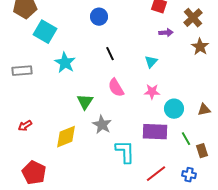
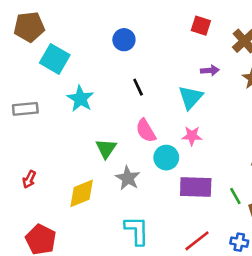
purple arrow: (166, 33) -> (210, 70), moved
cyan triangle: (151, 62) -> (191, 97), size x1.5
cyan circle: (174, 109) -> (166, 158), moved
red arrow: (25, 126) -> (29, 179), turned -32
cyan L-shape: (125, 152) -> (137, 231), moved

